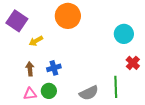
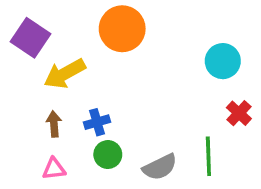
yellow arrow: (36, 41) -> (65, 74), size x1.6
green circle: (49, 91) -> (108, 155), moved

